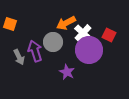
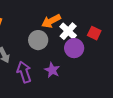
purple circle: (89, 50) -> (74, 48), size x0.7
purple arrow: (35, 51) -> (24, 72), moved

